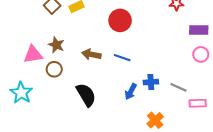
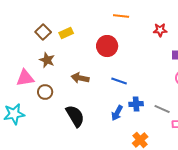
brown star: (56, 45) -> (47, 60), moved
blue line: (122, 58) -> (119, 81), moved
cyan star: (21, 93) -> (14, 114), turned 30

